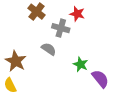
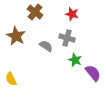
gray cross: (61, 28) -> (67, 38), moved
brown star: (16, 61) -> (16, 36), moved

